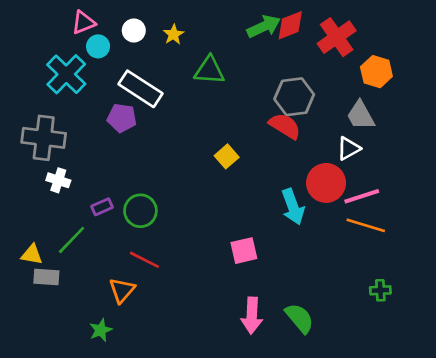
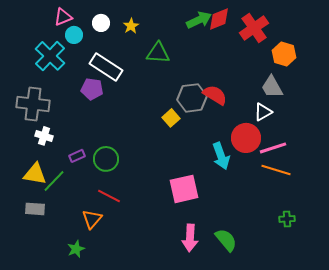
gray hexagon: (294, 97) -> (192, 98), moved
pink square: (244, 251) -> (184, 189), size x1.4
yellow triangle: (32, 255) -> (35, 174), moved, size x1.4

